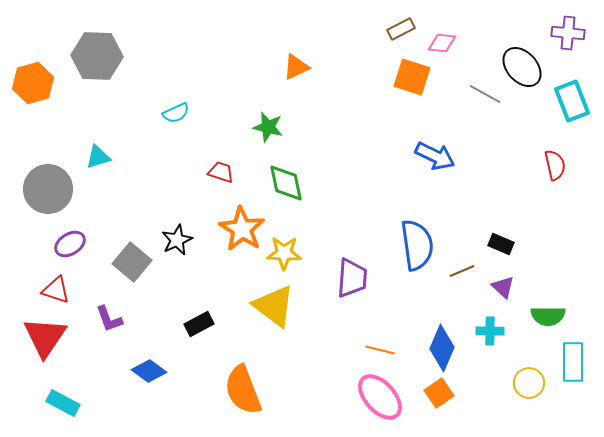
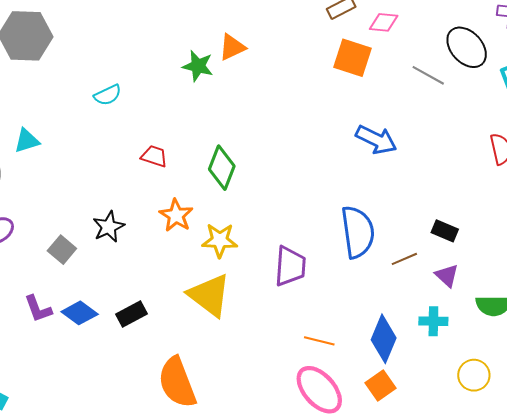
green star: (268, 127) -> (198, 66), moved
green diamond: (286, 183) -> (222, 168), turned 33
orange star: (242, 229) -> (176, 215), size x0.7
gray square: (132, 262) -> (62, 250), size x0.7
blue diamond: (149, 371) -> (80, 313), moved

